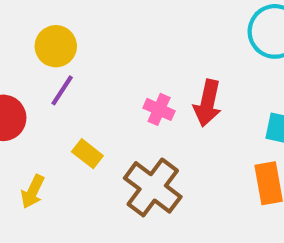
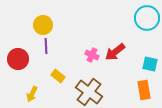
purple line: (62, 90) -> (46, 46), turned -35
red arrow: (208, 103) -> (115, 52), turned 40

